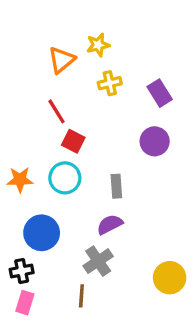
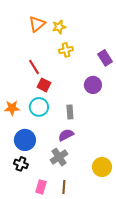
orange triangle: (62, 60) -> (37, 24), moved
purple rectangle: (160, 93) -> (105, 58), moved
black cross: (22, 271) -> (21, 164), moved, turned 32
brown line: (81, 296) -> (64, 187), moved
pink rectangle: (25, 303) -> (41, 187), moved

